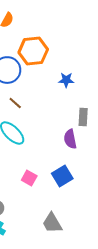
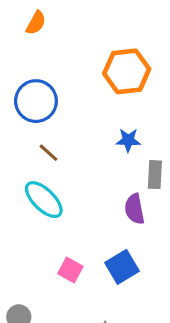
orange hexagon: (33, 51) -> (127, 71), moved
blue star: (66, 80) -> (128, 140), moved

